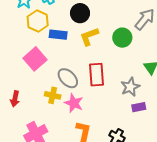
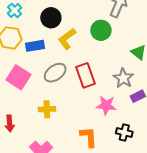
gray ellipse: (68, 78) -> (55, 73), moved, turned -65
pink star: (74, 103) -> (106, 105), moved

